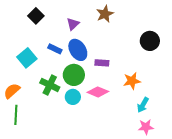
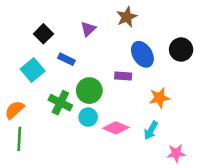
black square: (36, 16) -> (43, 34), moved
blue ellipse: (78, 50) -> (142, 54), moved
pink diamond: (98, 92) -> (116, 128), moved
cyan arrow: (143, 105) -> (151, 130), moved

